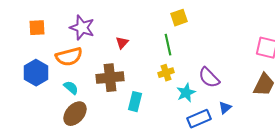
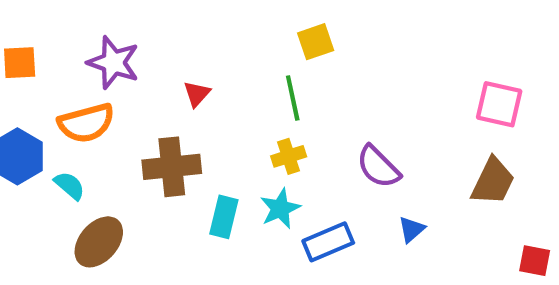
cyan semicircle: (71, 88) -> (70, 186), moved
cyan star: (186, 93) -> (280, 209), moved
blue rectangle: (199, 119) -> (328, 242), moved

